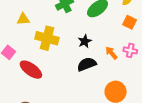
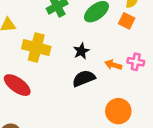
orange square: (130, 22) -> (127, 21), moved
orange arrow: (111, 53) -> (113, 65), turned -32

